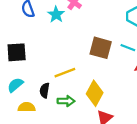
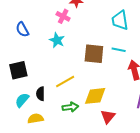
cyan star: (56, 15) -> (57, 40), moved
black semicircle: (45, 90) -> (40, 94), moved
yellow diamond: (95, 93) -> (95, 96), turned 65

